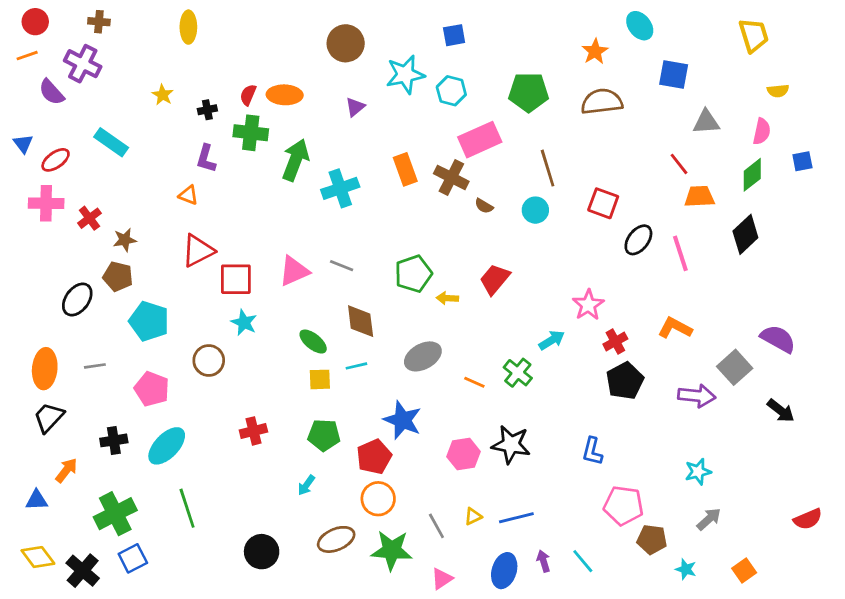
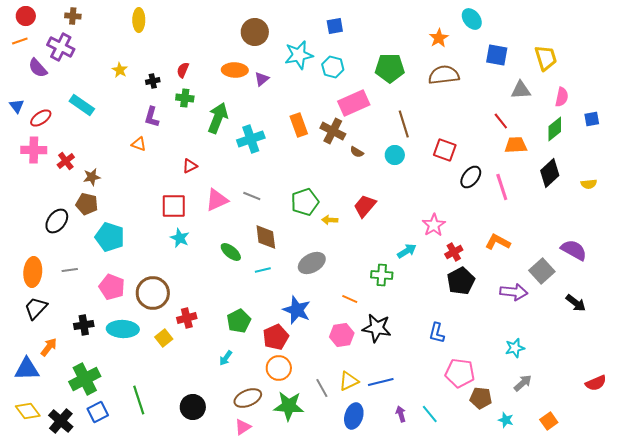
yellow trapezoid: (754, 35) -> (546, 58), moved
yellow semicircle: (778, 91) -> (589, 184), moved
orange ellipse: (285, 95) -> (235, 70), moved
green cross: (251, 133) -> (185, 98), size x0.7
red triangle: (198, 251) -> (190, 166), moved, size x0.6
brown circle: (209, 360) -> (153, 293), moved, size x1.4
green cross: (518, 373) -> (382, 275), turned -35
yellow square: (320, 379) -> (164, 338), moved, turned -36
orange line: (474, 382) -> (350, 299), moved
green pentagon: (324, 435) -> (239, 321), turned -30
cyan ellipse: (167, 446) -> (123, 329), turned 48
blue triangle: (37, 500) -> (27, 369), size x1.5
green line: (187, 508) -> (139, 400), moved
yellow triangle: (473, 516) -> (349, 381), size x1.5
blue ellipse: (504, 571) -> (354, 416), moved
pink triangle: (442, 579) -> (243, 427), moved

